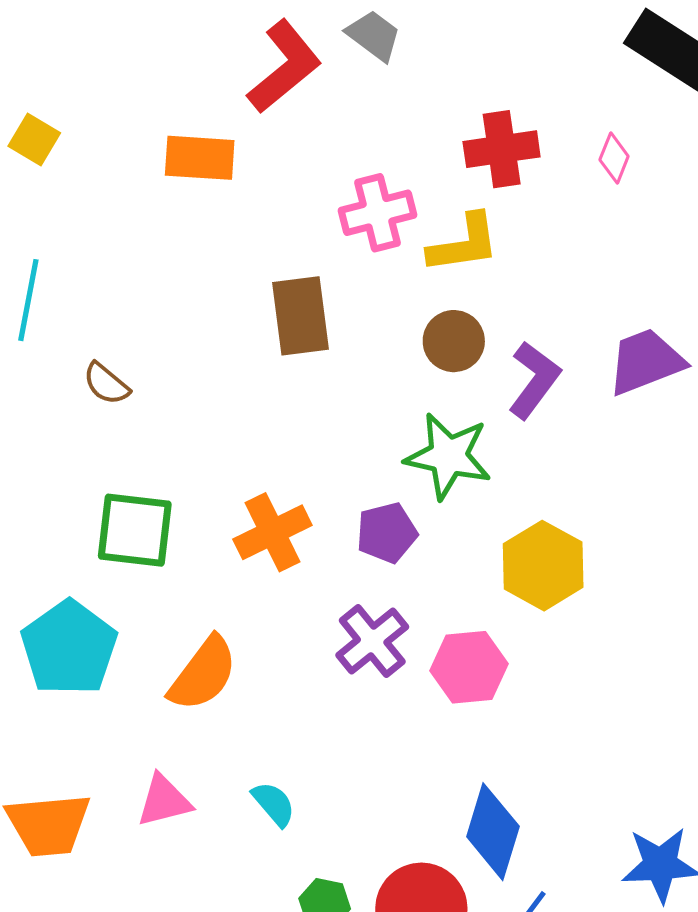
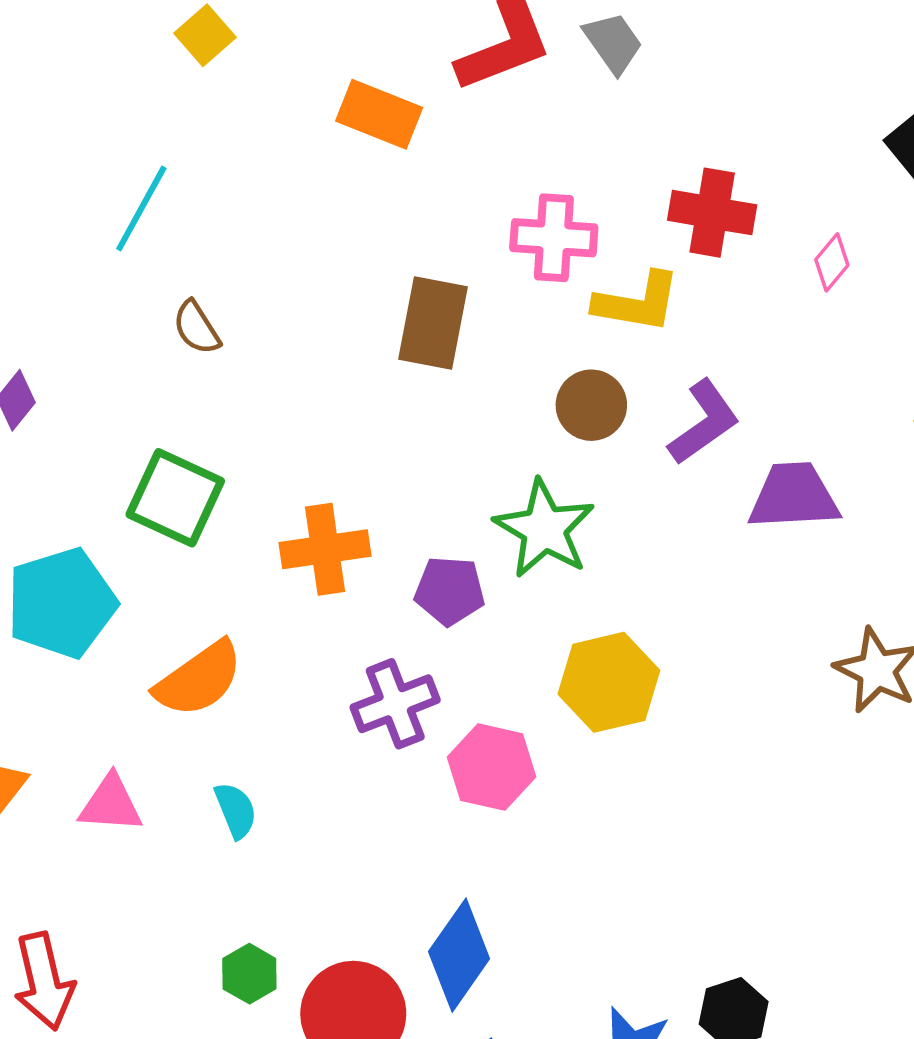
purple L-shape: (534, 380) -> (704, 422), moved
cyan semicircle: (274, 804) -> (236, 810), moved

